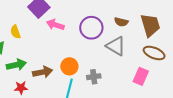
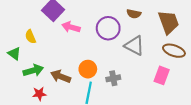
brown semicircle: (121, 22) -> (134, 14), moved
brown arrow: (43, 72) -> (61, 76), turned -144

